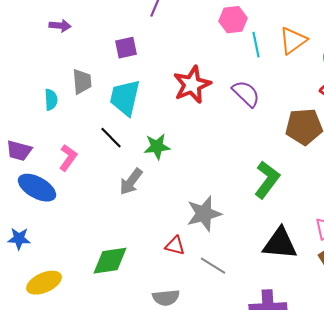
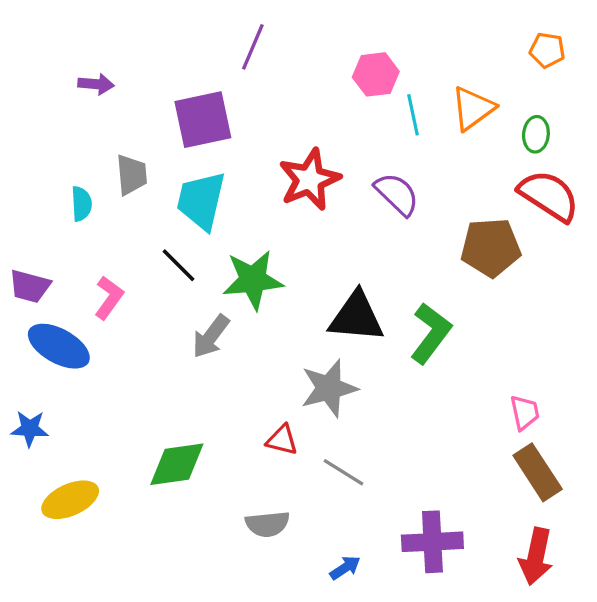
purple square: (126, 48) -> (203, 120), size x1.6
green star: (157, 147) -> (253, 280), size x1.4
black triangle: (280, 244) -> (356, 317), moved

